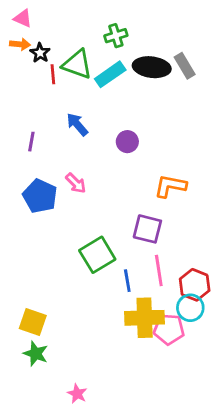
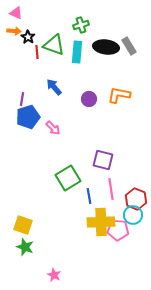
cyan rectangle: (110, 74) -> (77, 52), turned -50
orange L-shape: (170, 186) -> (119, 95), moved
blue pentagon: (40, 196) -> (28, 117), moved, turned 30

